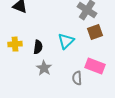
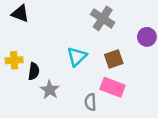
brown square: (95, 32) -> (114, 59), moved
black semicircle: (38, 47) -> (34, 71), moved

